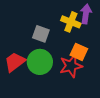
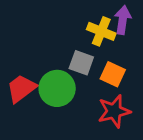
gray square: (41, 34) -> (81, 63), moved
red star: (71, 66) -> (114, 111), moved

